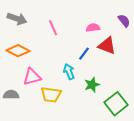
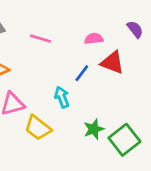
pink line: (53, 28) -> (41, 39), turned -49
green star: (92, 85) -> (94, 129), moved
yellow trapezoid: (51, 95) -> (38, 128), turned 30

